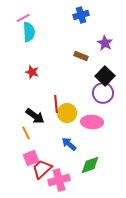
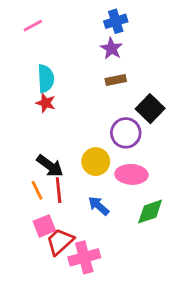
cyan semicircle: (29, 32) -> (46, 79), moved
purple star: (105, 43) -> (111, 49), moved
brown rectangle: (81, 56) -> (116, 80), turned -32
purple circle: (103, 93) -> (126, 133), moved
red line: (56, 104) -> (59, 190), moved
green diamond: (90, 165) -> (150, 212), moved

